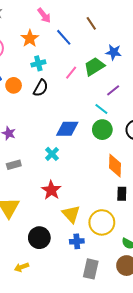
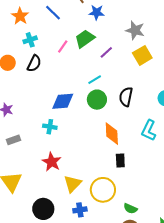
blue star: (114, 52) -> (97, 12), moved
purple line: (113, 90) -> (106, 52), moved
cyan line: (101, 109) -> (95, 80), turned -64
cyan cross: (52, 154) -> (50, 127), turned -32
yellow triangle: (71, 214) -> (73, 184), turned 30

